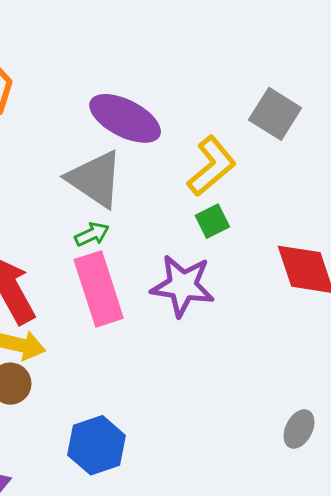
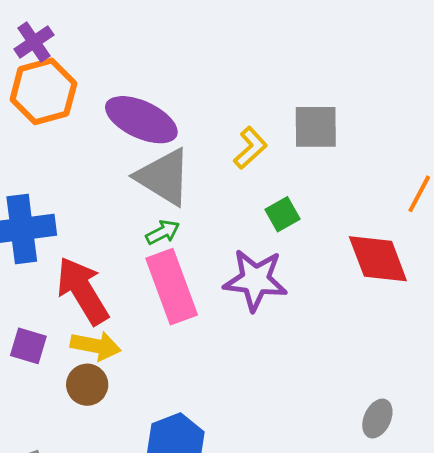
gray square: (275, 114) -> (316, 127), moved, turned -30
purple ellipse: (125, 118) -> (141, 120), moved
yellow L-shape: (212, 166) -> (250, 148), moved, size x0.7

